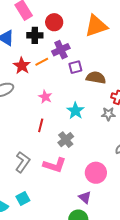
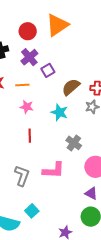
red circle: (54, 22) -> (28, 31), moved
orange line: (42, 62) -> (22, 85), moved, turned 40
brown semicircle: (96, 78) -> (71, 87), moved, turned -36
gray cross: (66, 140) -> (74, 143), moved

